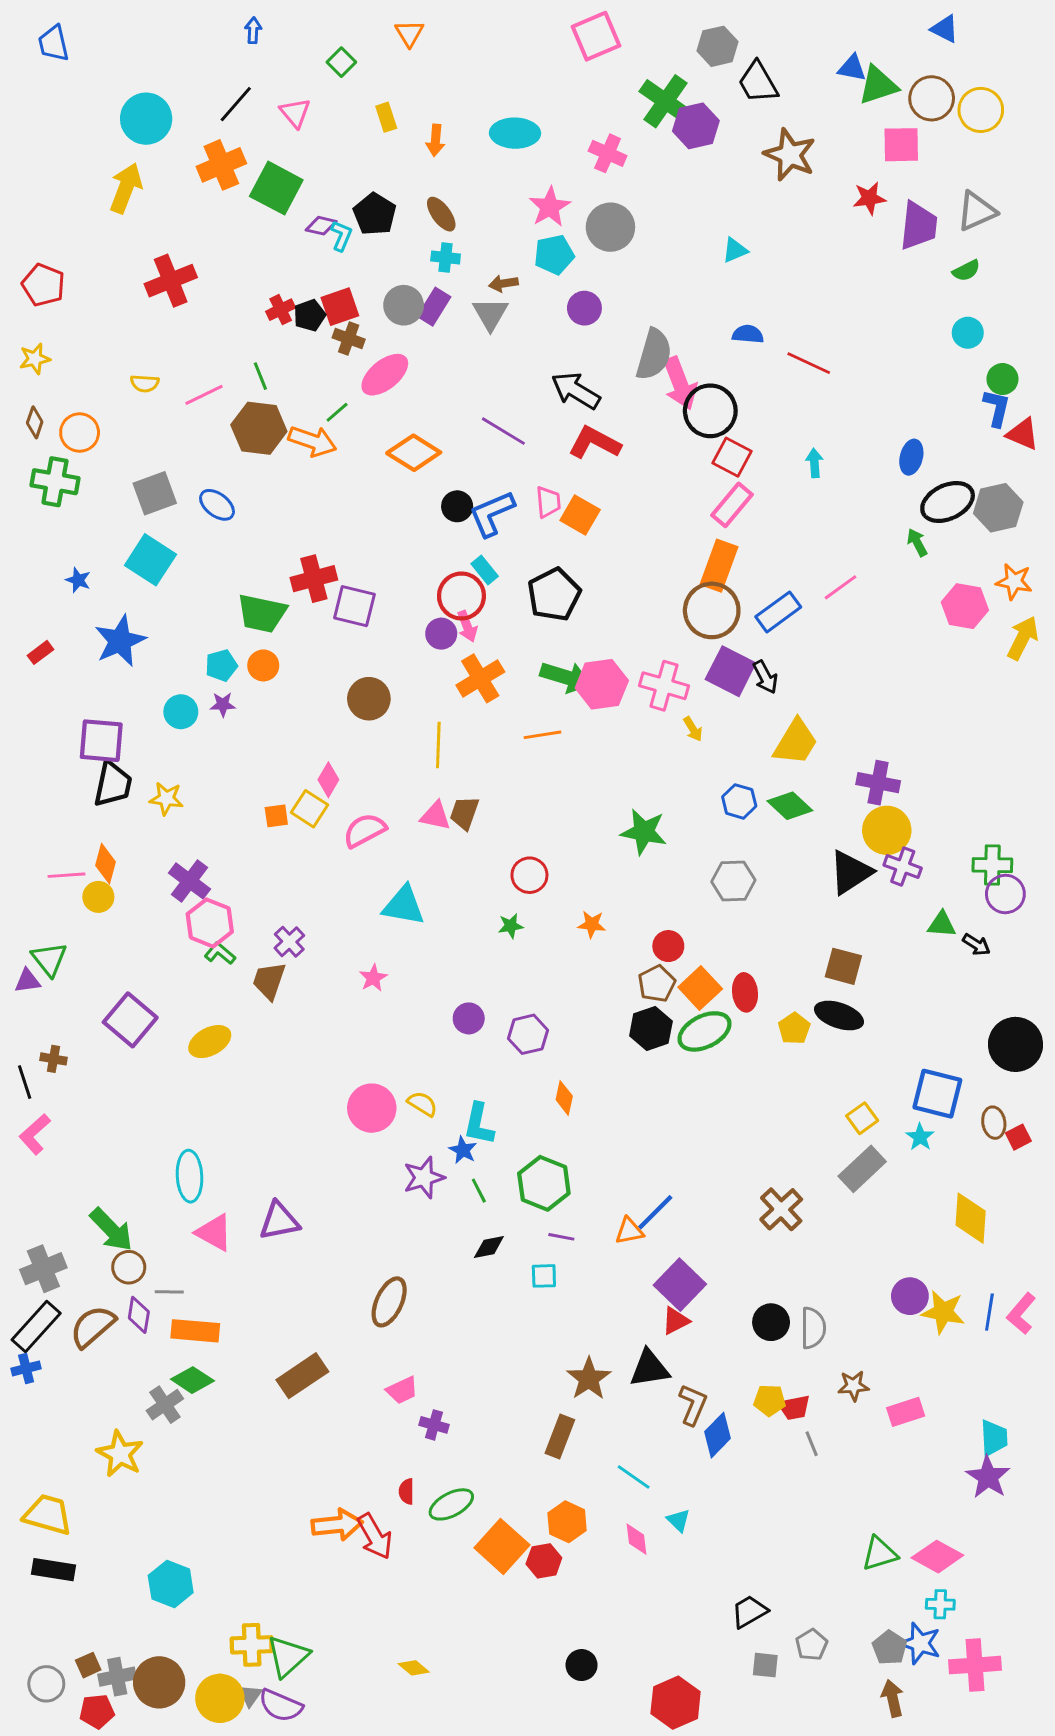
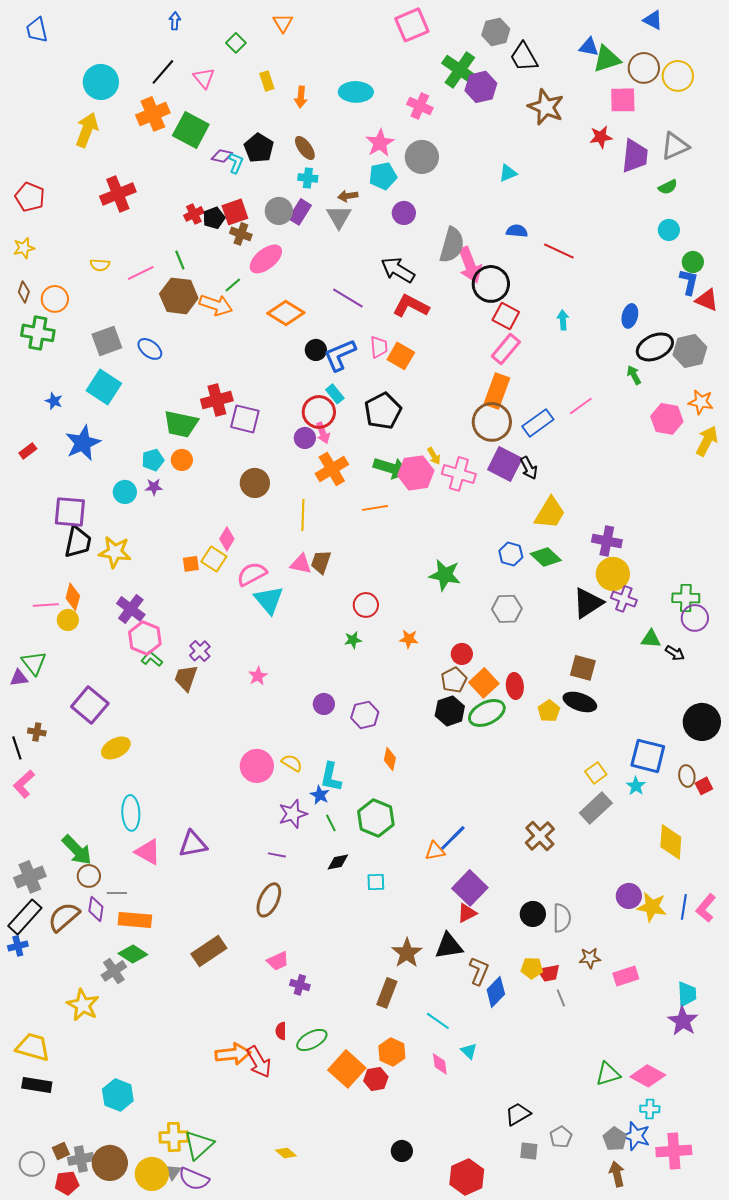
yellow arrow: (693, 729) -> (434, 456), moved
yellow star: (166, 799) -> (115, 552), size x1.4
cyan triangle: (404, 906) -> (269, 600), moved, turned 40
yellow ellipse: (210, 1042) -> (116, 748), moved
purple line: (561, 1237) -> (277, 855), moved

